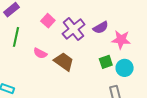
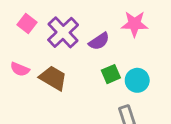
purple semicircle: (101, 28) -> (99, 41), moved
pink star: (121, 40) -> (135, 24), moved

